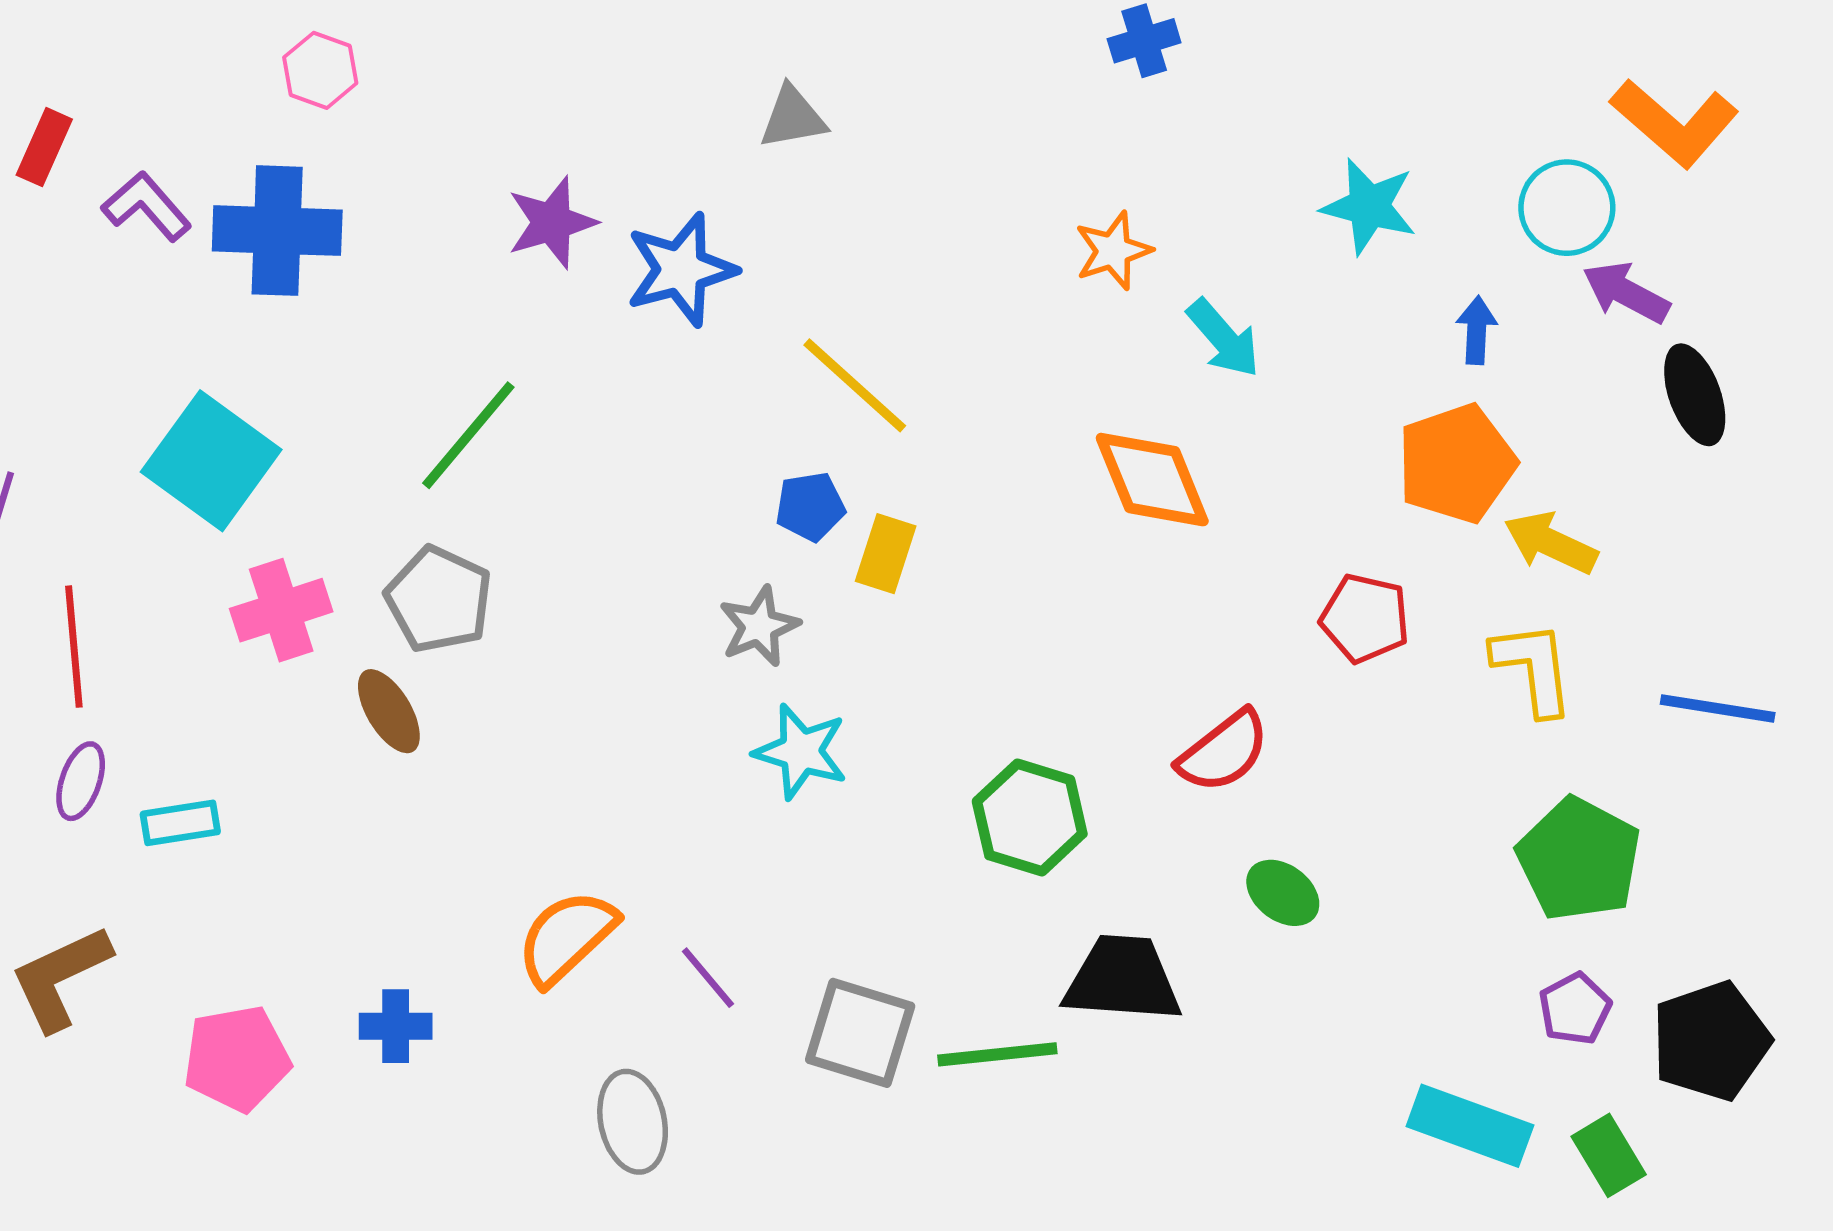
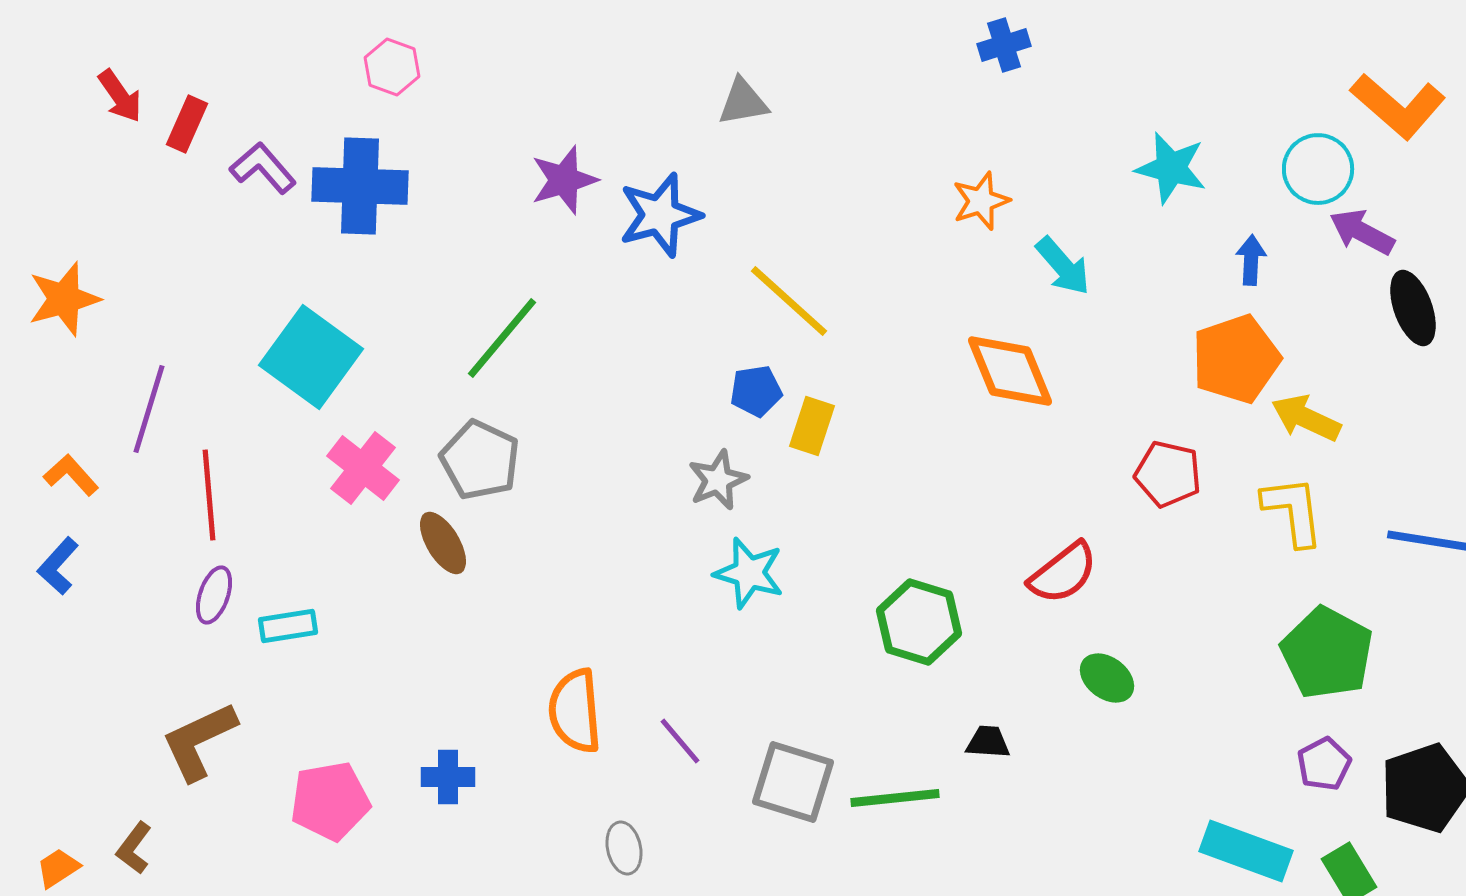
pink cross: (281, 610) -> (363, 468), turned -34
orange semicircle: (567, 937) -> (575, 711), turned -52
black trapezoid: (1123, 979) -> (988, 742), size x0.5
gray ellipse: (633, 1122) -> (624, 848), size x0.7

